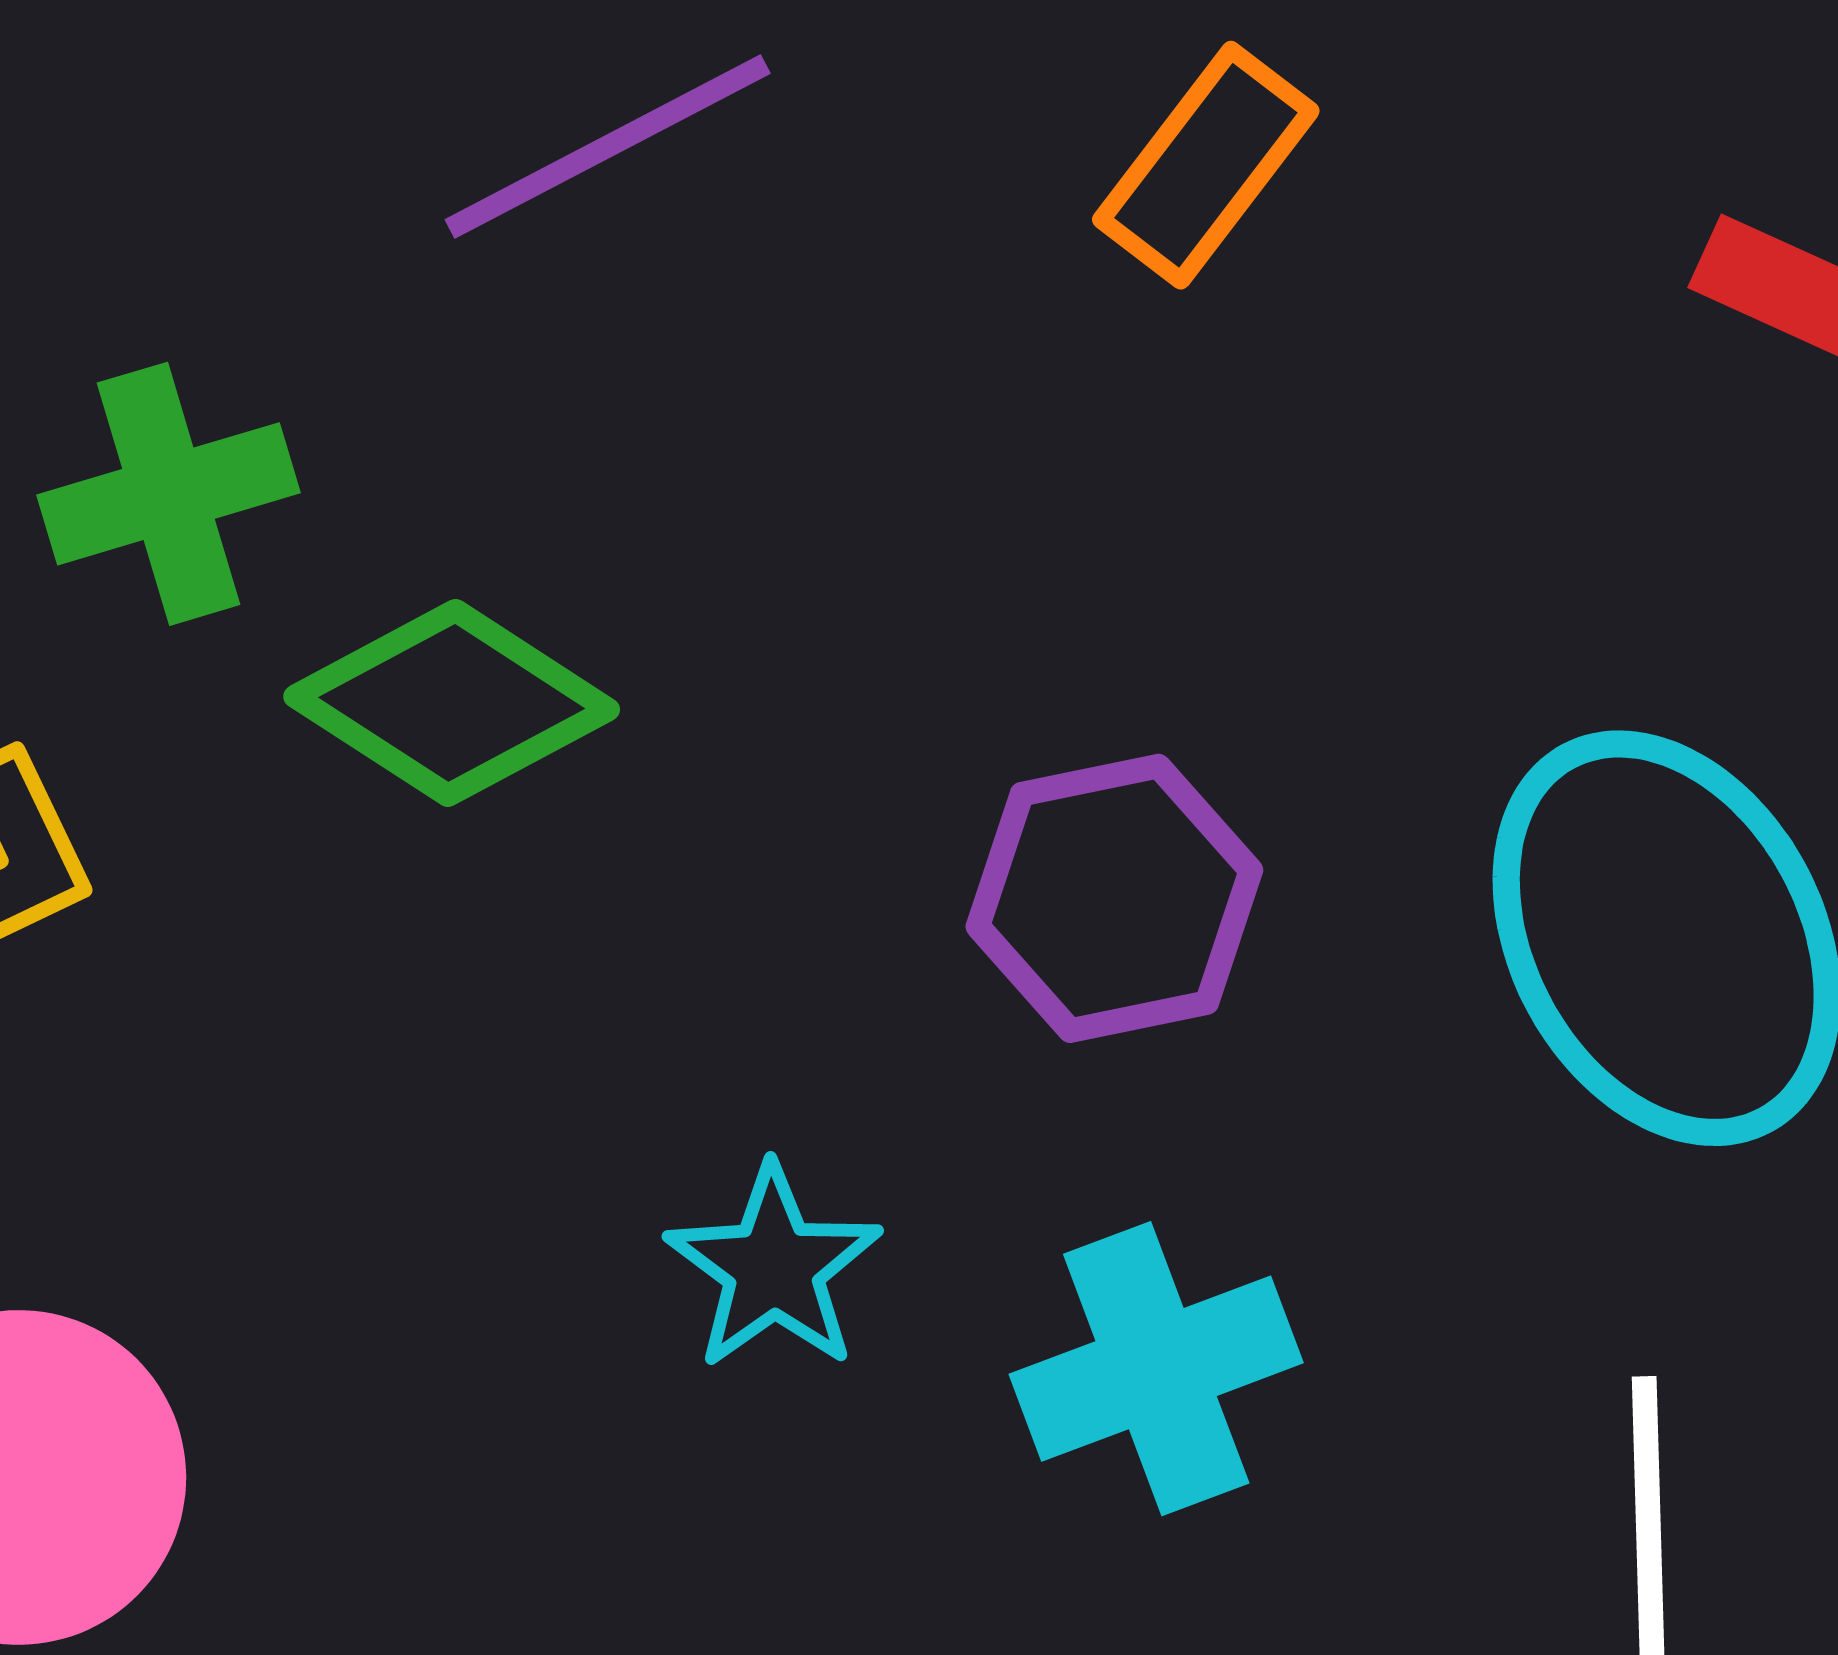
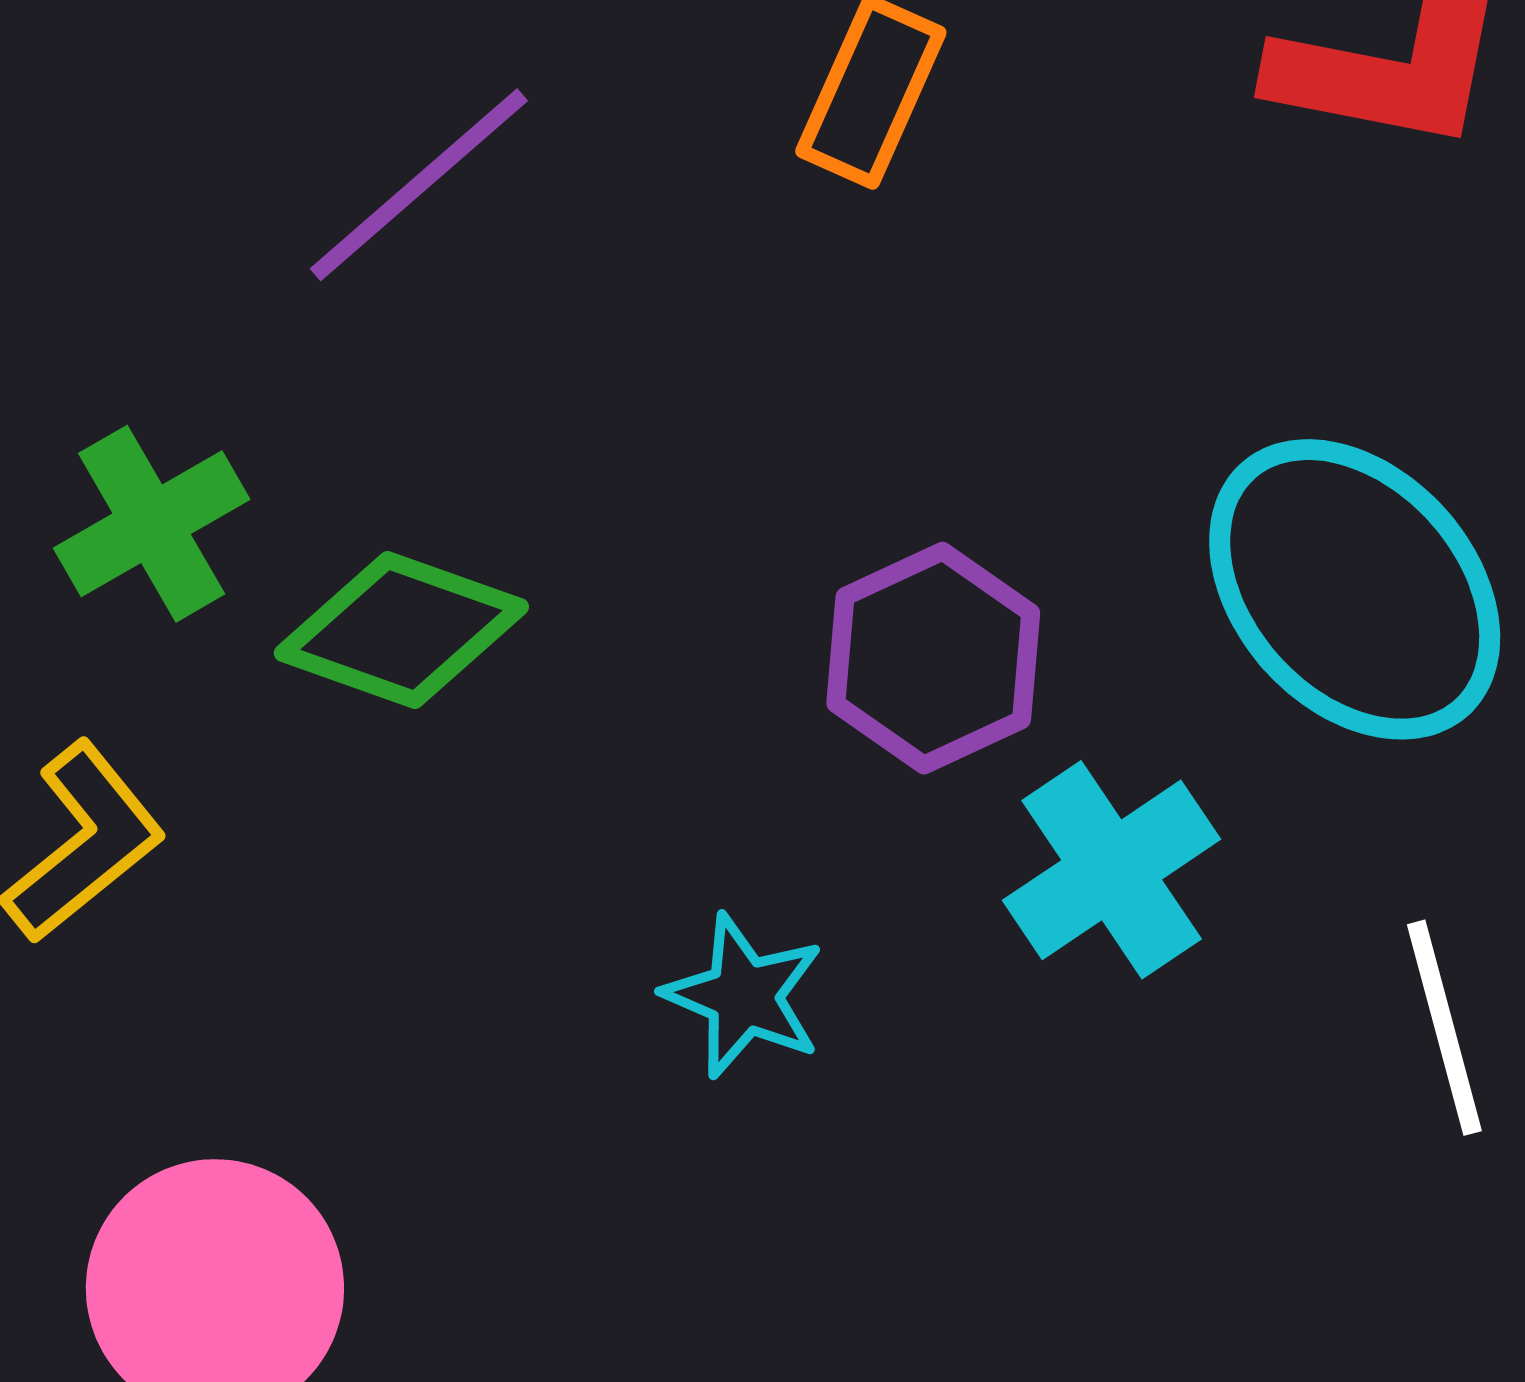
cyan cross: (1156, 1369) -> (1112, 870), moved

